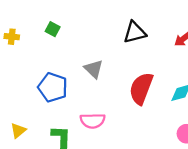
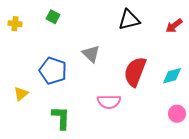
pink semicircle: (93, 121) -> (109, 102), moved
yellow triangle: (18, 130) -> (21, 94), moved

